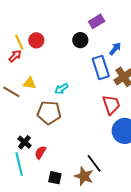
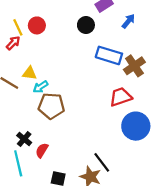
blue arrow: (115, 49) -> (128, 21), moved
blue rectangle: (101, 67) -> (109, 55), turned -55
cyan arrow: (61, 89) -> (40, 87), moved
red trapezoid: (111, 105) -> (121, 97), turned -90

